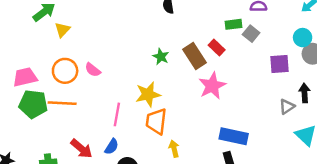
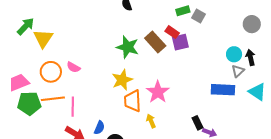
yellow triangle: (62, 30) -> (43, 38), size x1.5
cyan circle: (303, 38) -> (234, 54), moved
green star: (161, 57) -> (128, 47), size x1.6
purple square: (280, 64) -> (180, 42), moved
pink star: (212, 86) -> (158, 92), moved
pink line: (117, 114) -> (73, 107), moved
blue rectangle: (234, 136) -> (223, 90), moved

